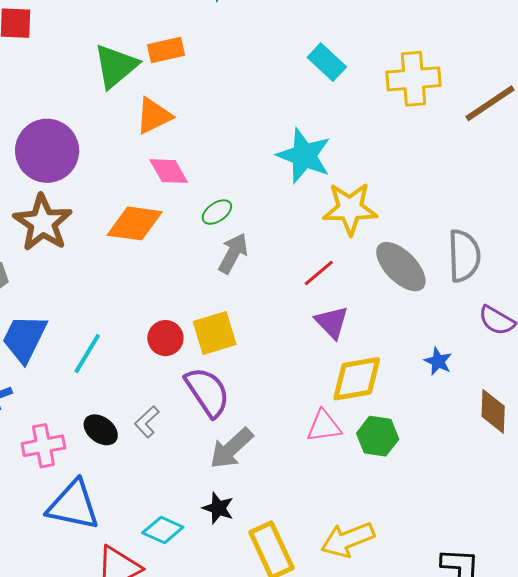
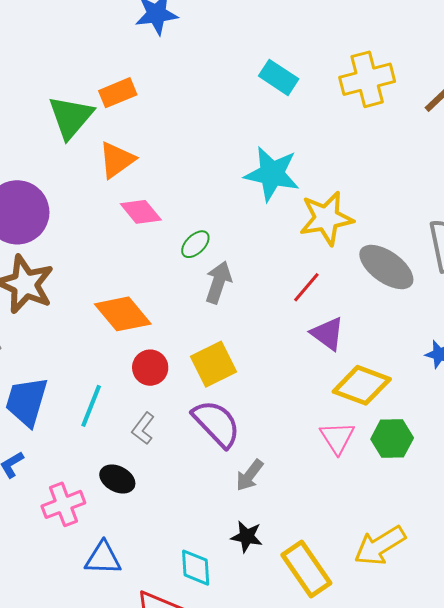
orange diamond: (135, 223) -> (123, 314), moved, turned 52
red circle: (165, 338) -> (150, 368), moved
yellow diamond: (357, 379) -> (362, 385), turned 40
gray L-shape: (147, 422) -> (143, 428), moved
pink triangle: (324, 426) -> (337, 438), turned -45
gray arrow: (231, 448) -> (250, 475), size x0.7
blue triangle: (73, 505) -> (103, 558), size x0.7
cyan diamond: (163, 530) -> (196, 568), turned 72

